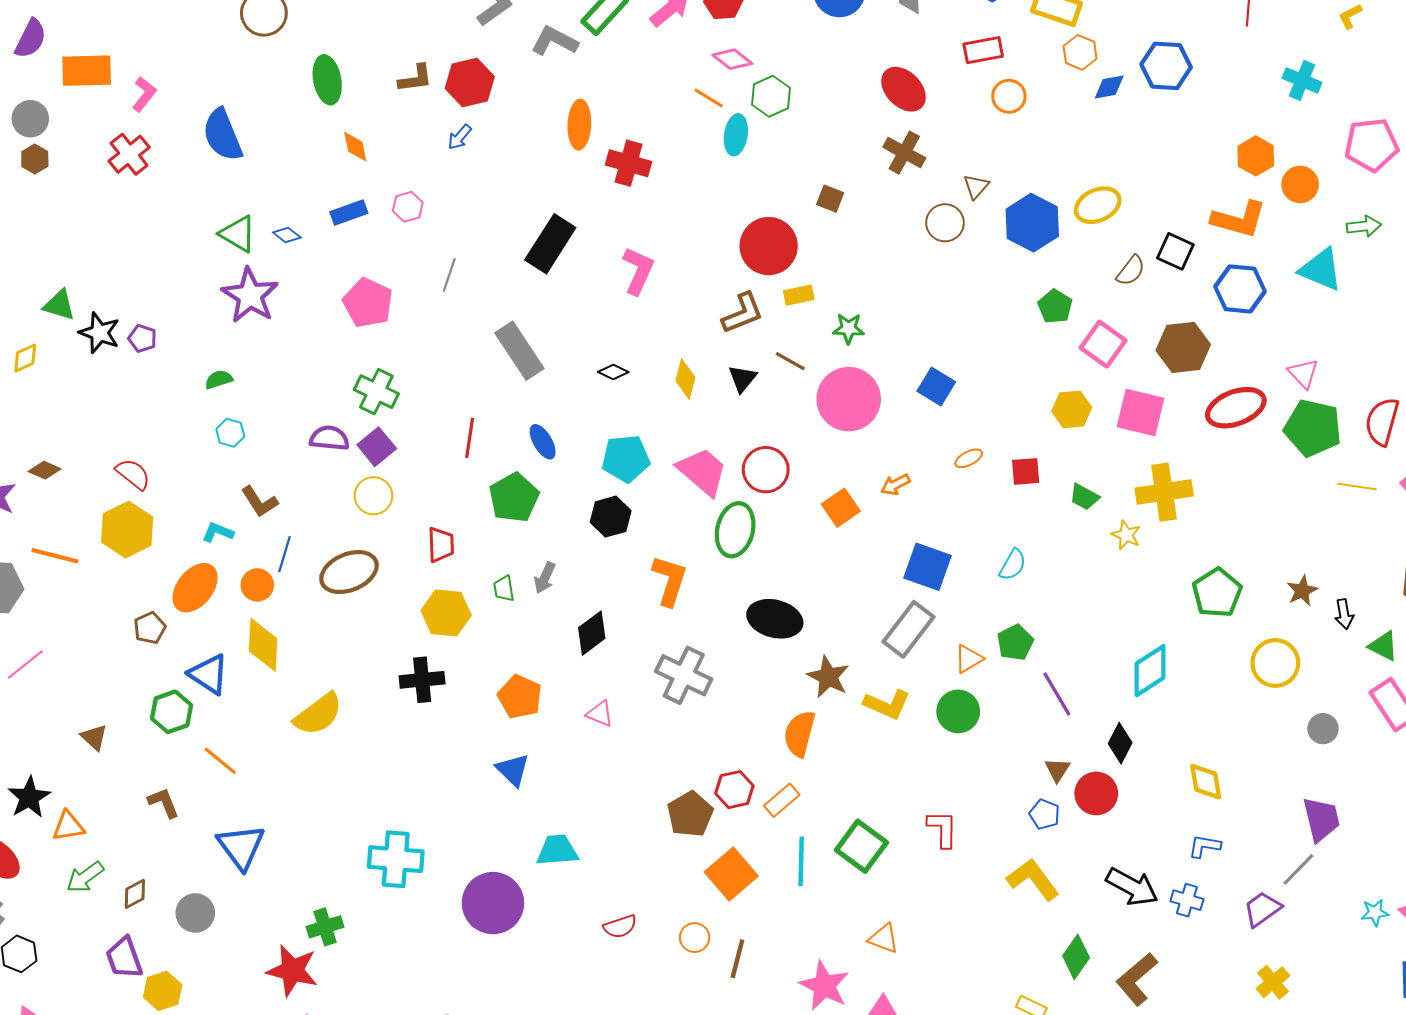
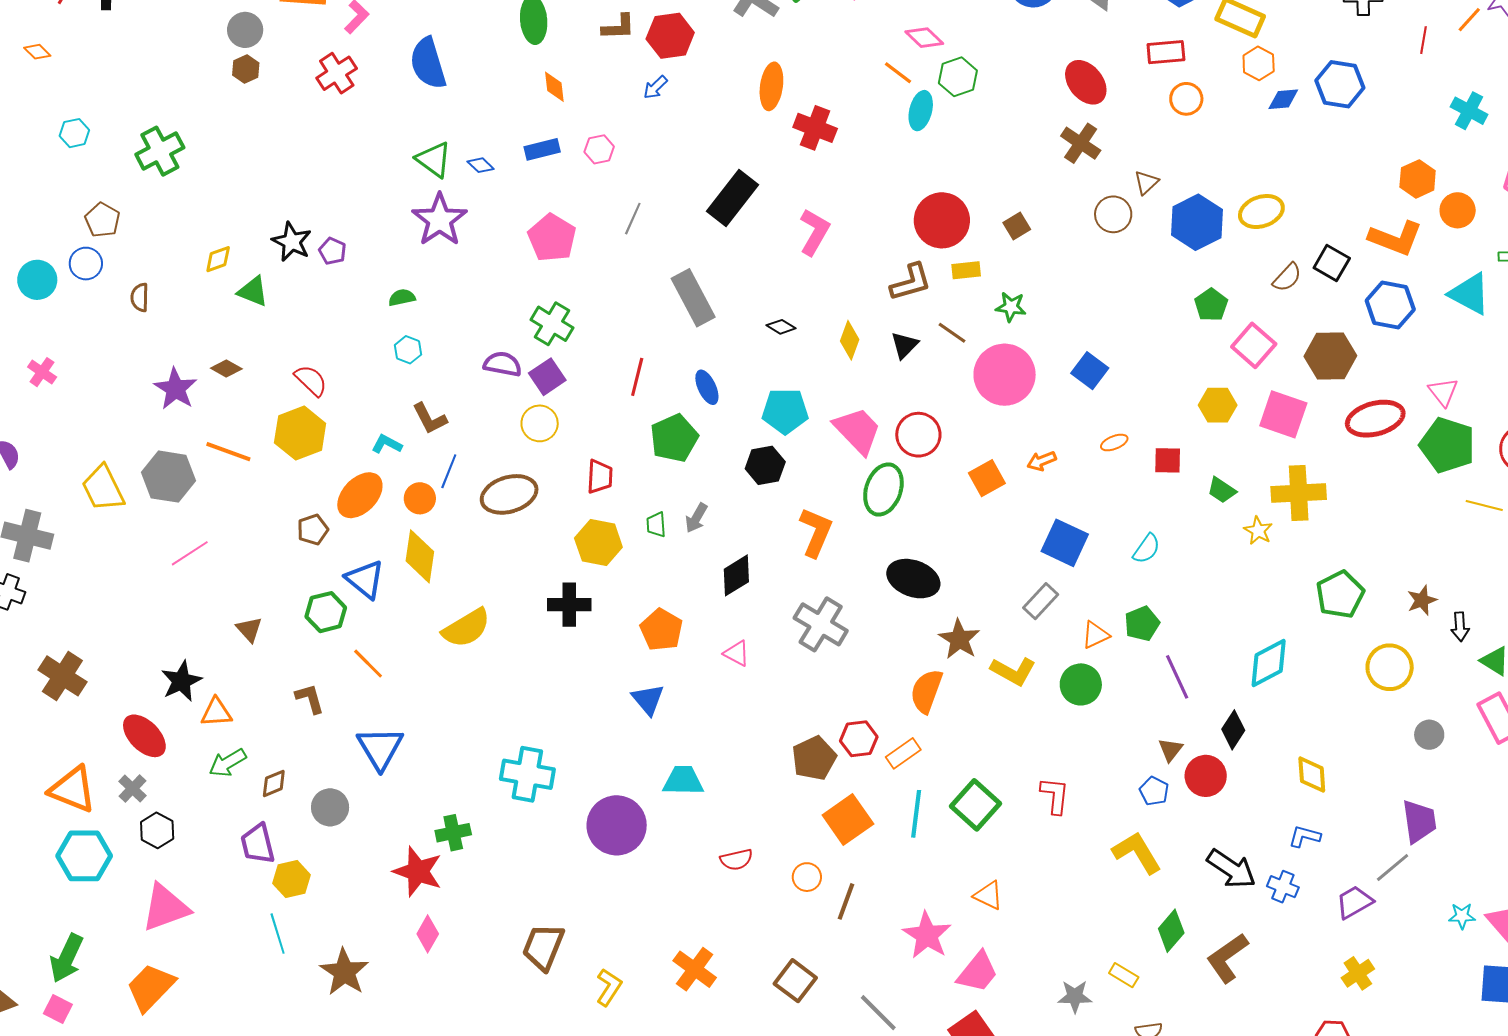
brown square: (830, 199) -> (1017, 226), moved, turned 32
green triangle: (59, 305) -> (253, 291), moved
gray rectangle: (908, 629) -> (1041, 601), size x0.7

